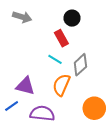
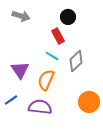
orange semicircle: (61, 85) -> (46, 80), moved
purple triangle: (25, 86) -> (20, 70), moved, turned 42

